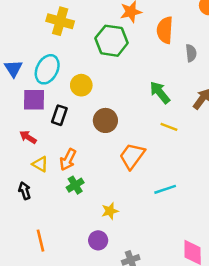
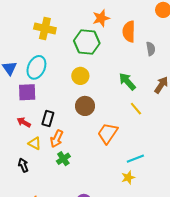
yellow circle: (81, 85) -> (80, 76), moved
black rectangle: (59, 115) -> (48, 119), moved
yellow line: (169, 127) -> (136, 109), turned 32
yellow star: (110, 211) -> (128, 178), moved

